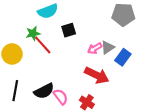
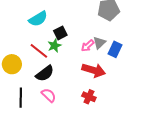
green star: (33, 33) -> (54, 46), moved
black semicircle: (44, 91) -> (45, 73), moved
pink semicircle: (61, 97) -> (49, 95), moved

